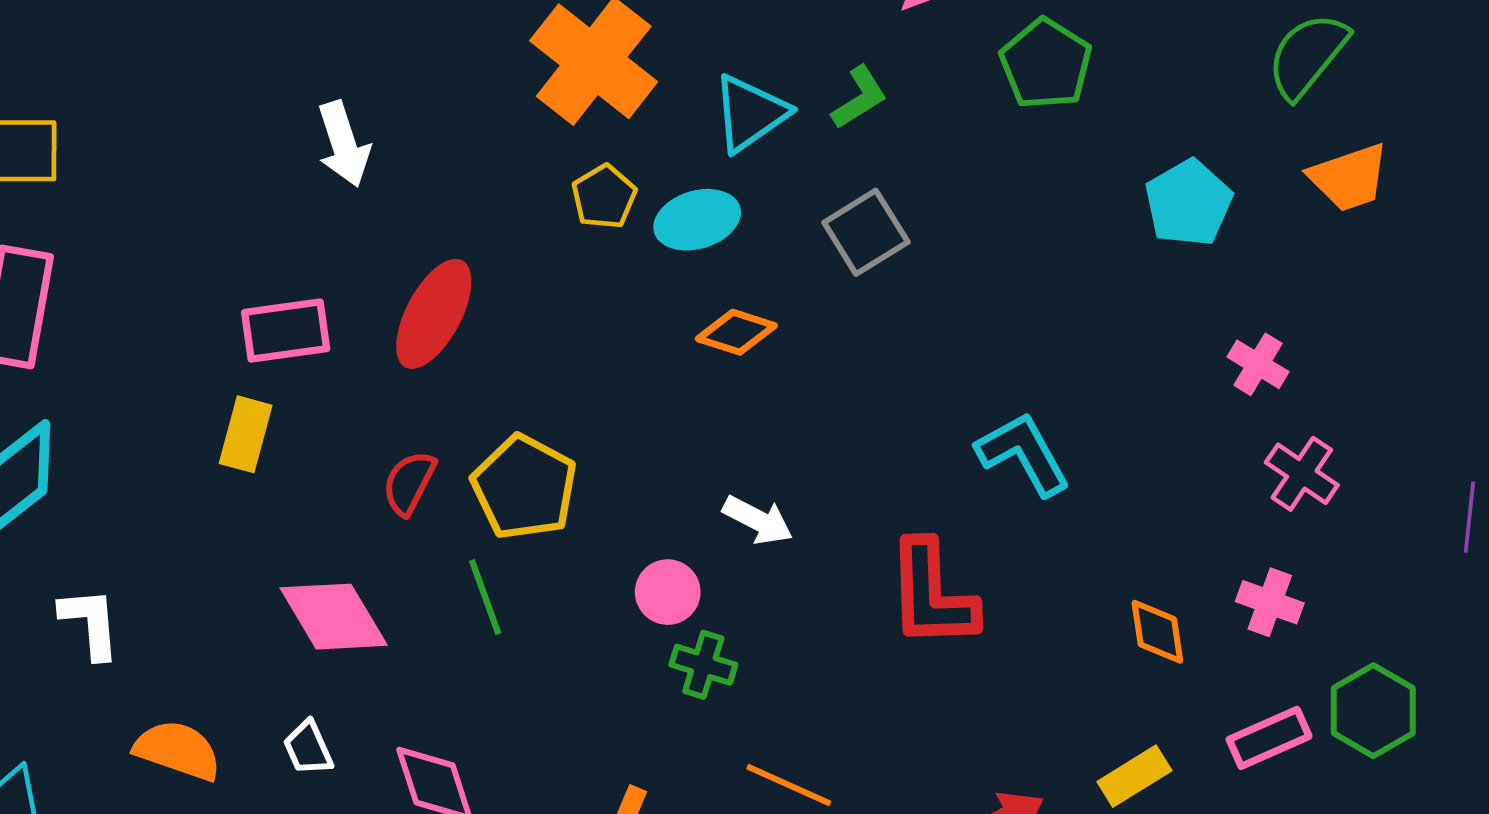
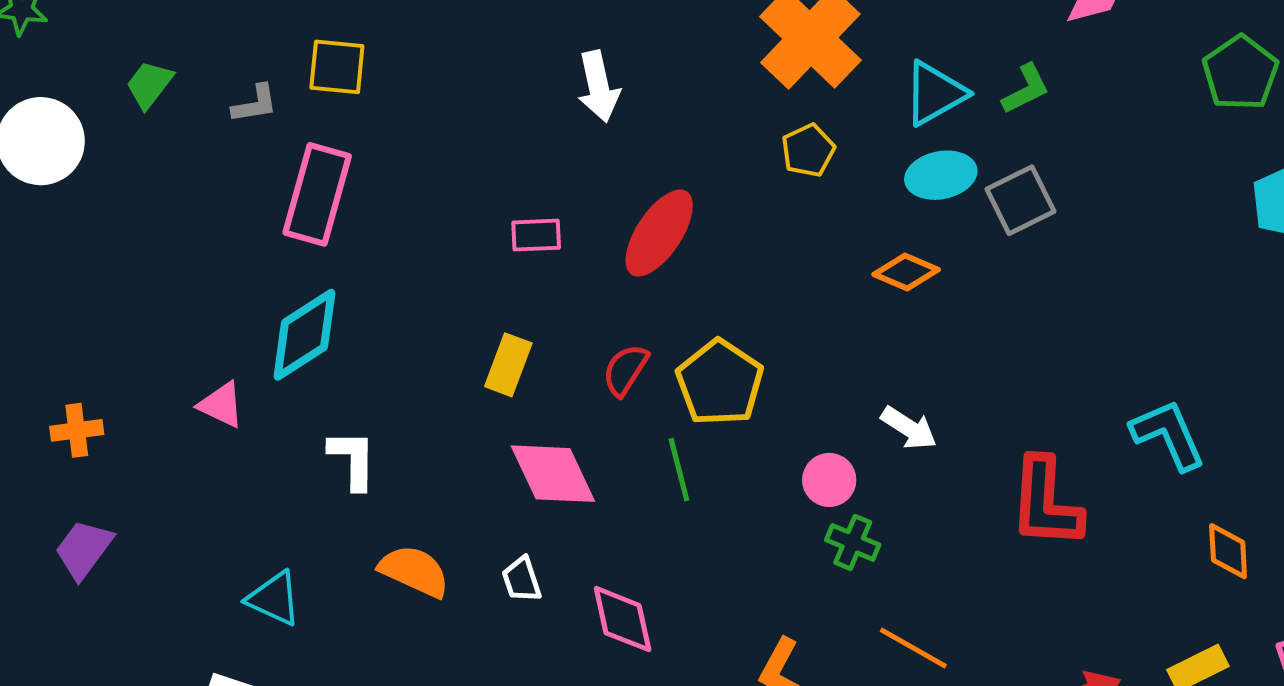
green pentagon: (1046, 64) -> (1240, 73), moved
cyan ellipse: (697, 220) -> (941, 175), moved
pink rectangle: (286, 331) -> (536, 235), size x0.7
yellow rectangle: (246, 434) -> (508, 365), moved
cyan L-shape: (1023, 454) -> (1168, 435), moved

